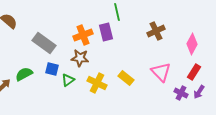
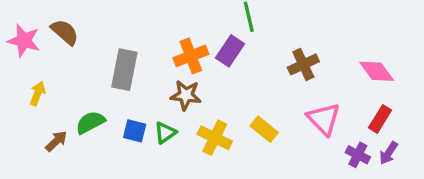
brown cross: (156, 31) -> (303, 64), moved
purple rectangle: (106, 32) -> (230, 51), turned 48
gray rectangle: (44, 43) -> (124, 70), turned 65
pink diamond: (192, 44) -> (377, 71), turned -65
blue square: (52, 69) -> (135, 131), moved

